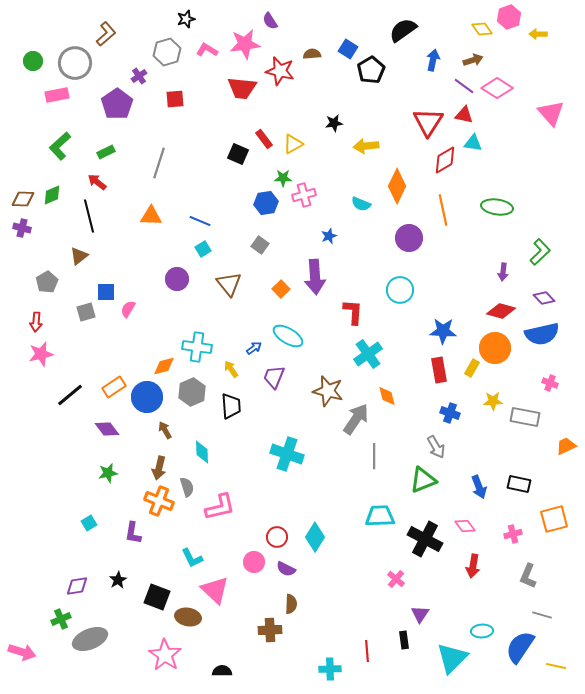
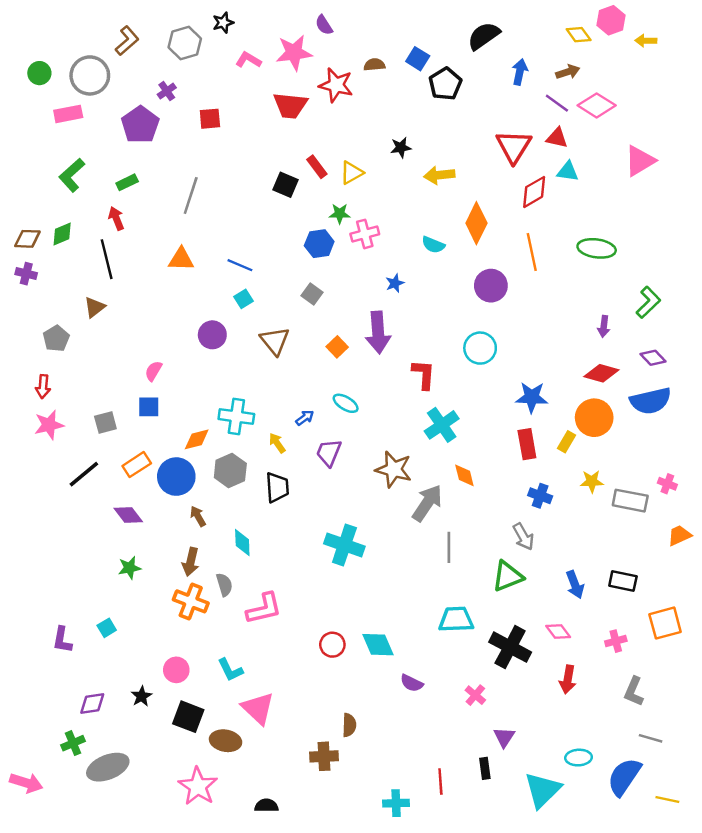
gray hexagon: (167, 52) -> (185, 43), moved
pink triangle: (551, 113) -> (640, 161), moved, turned 40
red arrow: (97, 182) -> (116, 218), turned 30
blue square: (106, 292) -> (149, 407), moved
gray square: (86, 312) -> (105, 423), moved
cyan ellipse: (288, 336) -> (346, 403), size x0.7
pink cross: (550, 383) -> (667, 484), moved
purple L-shape: (133, 533) -> (62, 640), moved
cyan diamond: (315, 537) -> (378, 645), turned -56
pink circle: (254, 562) -> (176, 670), moved
purple semicircle: (286, 569) -> (412, 683), moved

